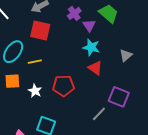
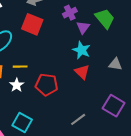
gray triangle: (126, 55) -> (115, 64), turned 40
yellow line: (35, 62) -> (20, 67), moved
purple square: (119, 97) -> (114, 106), moved

